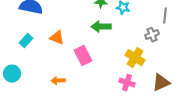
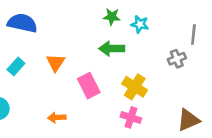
orange triangle: (57, 38) -> (56, 63), turned 42
yellow cross: (135, 58) -> (135, 87), moved
pink cross: (127, 83) -> (131, 117), moved

